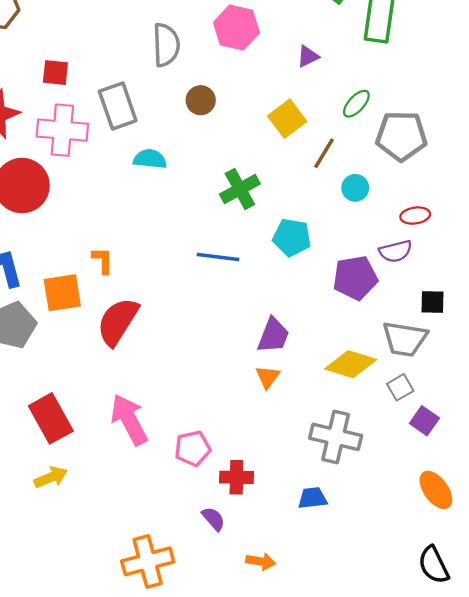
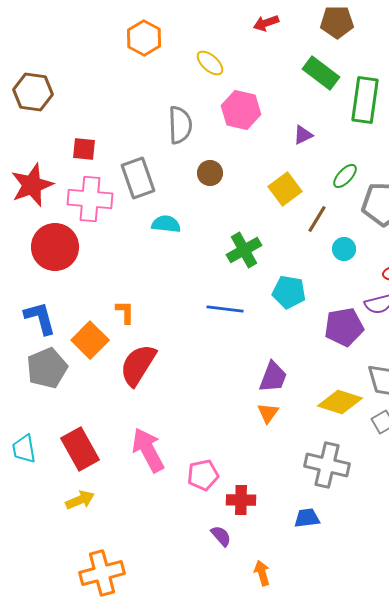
orange square: (62, 293) -> (90, 340), turned -36
orange cross: (148, 561) -> (102, 573), moved
orange arrow: (261, 561) -> (262, 573), turned -115

